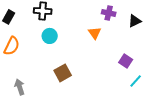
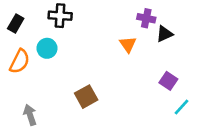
black triangle: (135, 21) -> (164, 34), moved
cyan circle: (50, 36) -> (47, 48), moved

